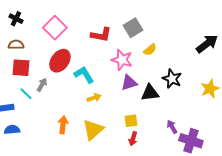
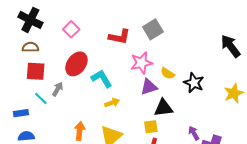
black cross: (16, 19) -> (30, 20), size x1.6
pink square: (55, 28) -> (71, 29), size x0.7
black arrow: (207, 44) -> (230, 46), turned -90
yellow semicircle: (150, 50) -> (168, 73), moved, turned 72
pink star: (122, 60) -> (141, 63), turned -30
black triangle: (150, 93) -> (163, 108), moved

